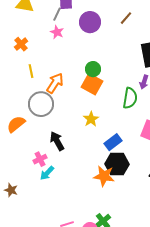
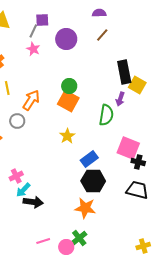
gray circle: (41, 104) -> (17, 121), size x0.6
black arrow: (57, 141) -> (33, 202), moved, turned 126
orange star: (104, 176) -> (85, 208), moved

